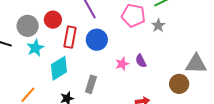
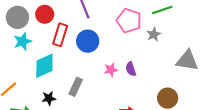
gray triangle: (196, 64) -> (187, 61), moved

